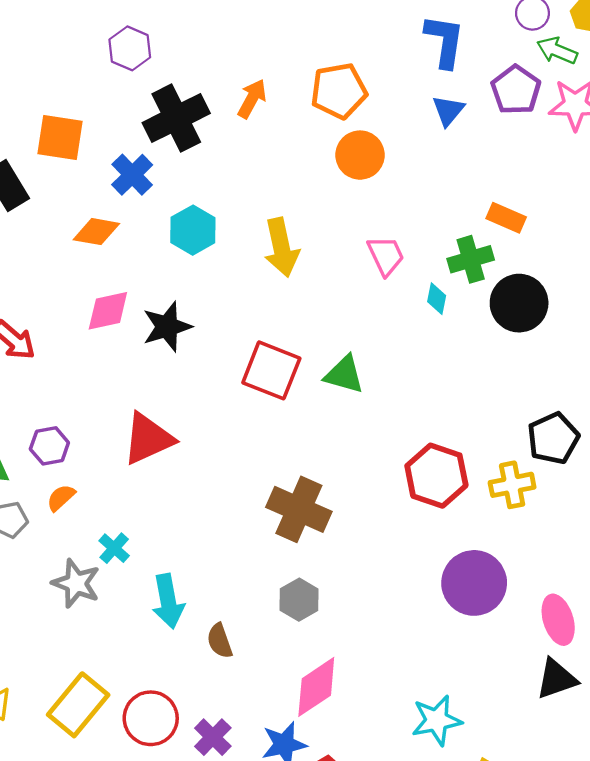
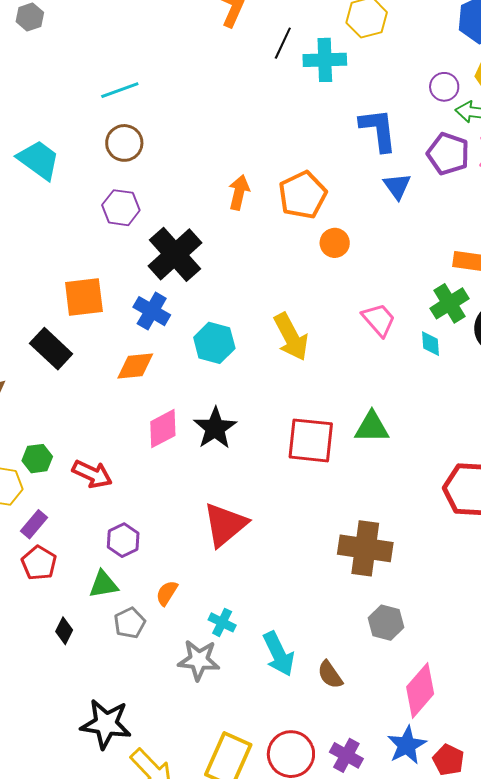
orange arrow: (252, 99) -> (239, 192), moved
orange circle: (360, 155) -> (335, 243), size x0.7
purple hexagon: (49, 446) -> (123, 540), moved

